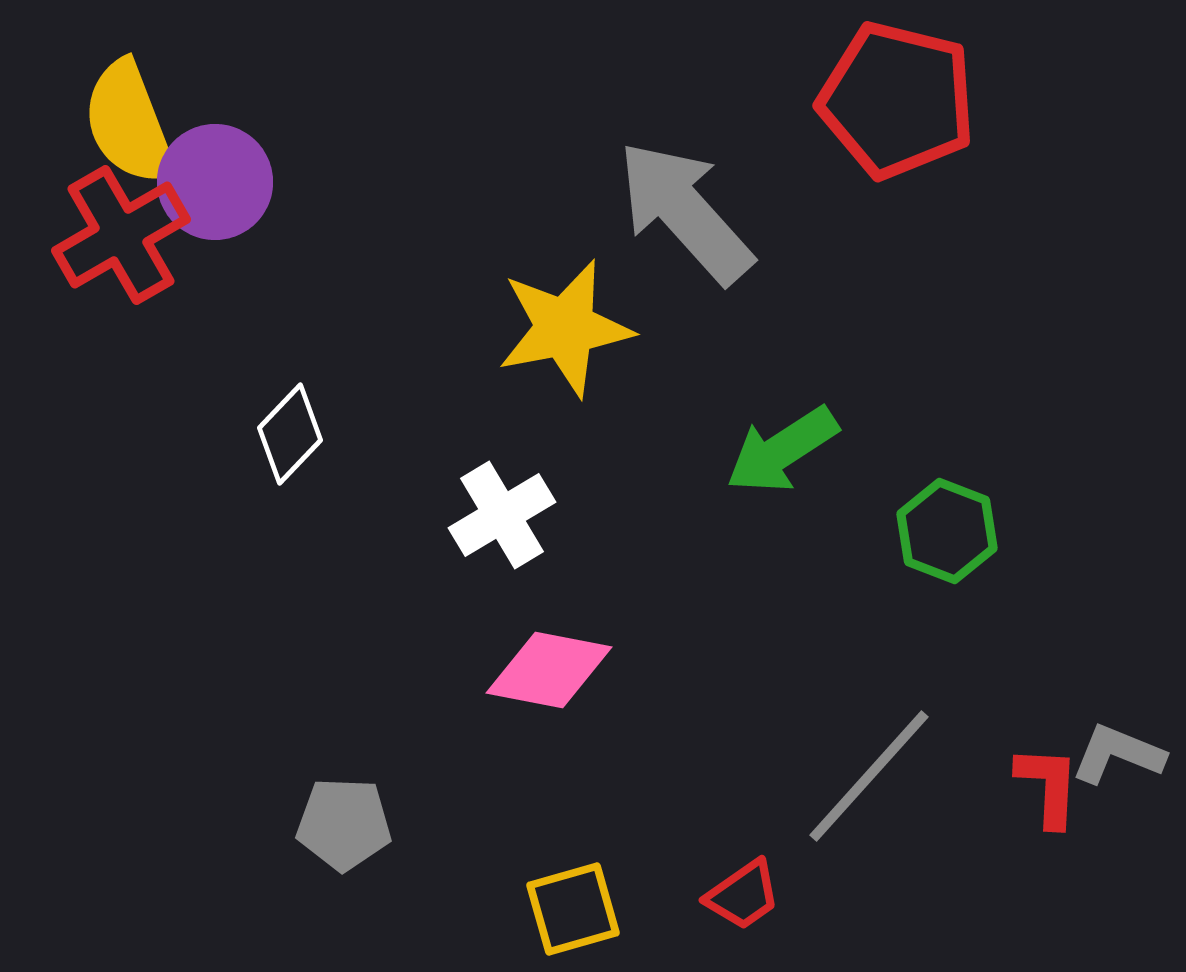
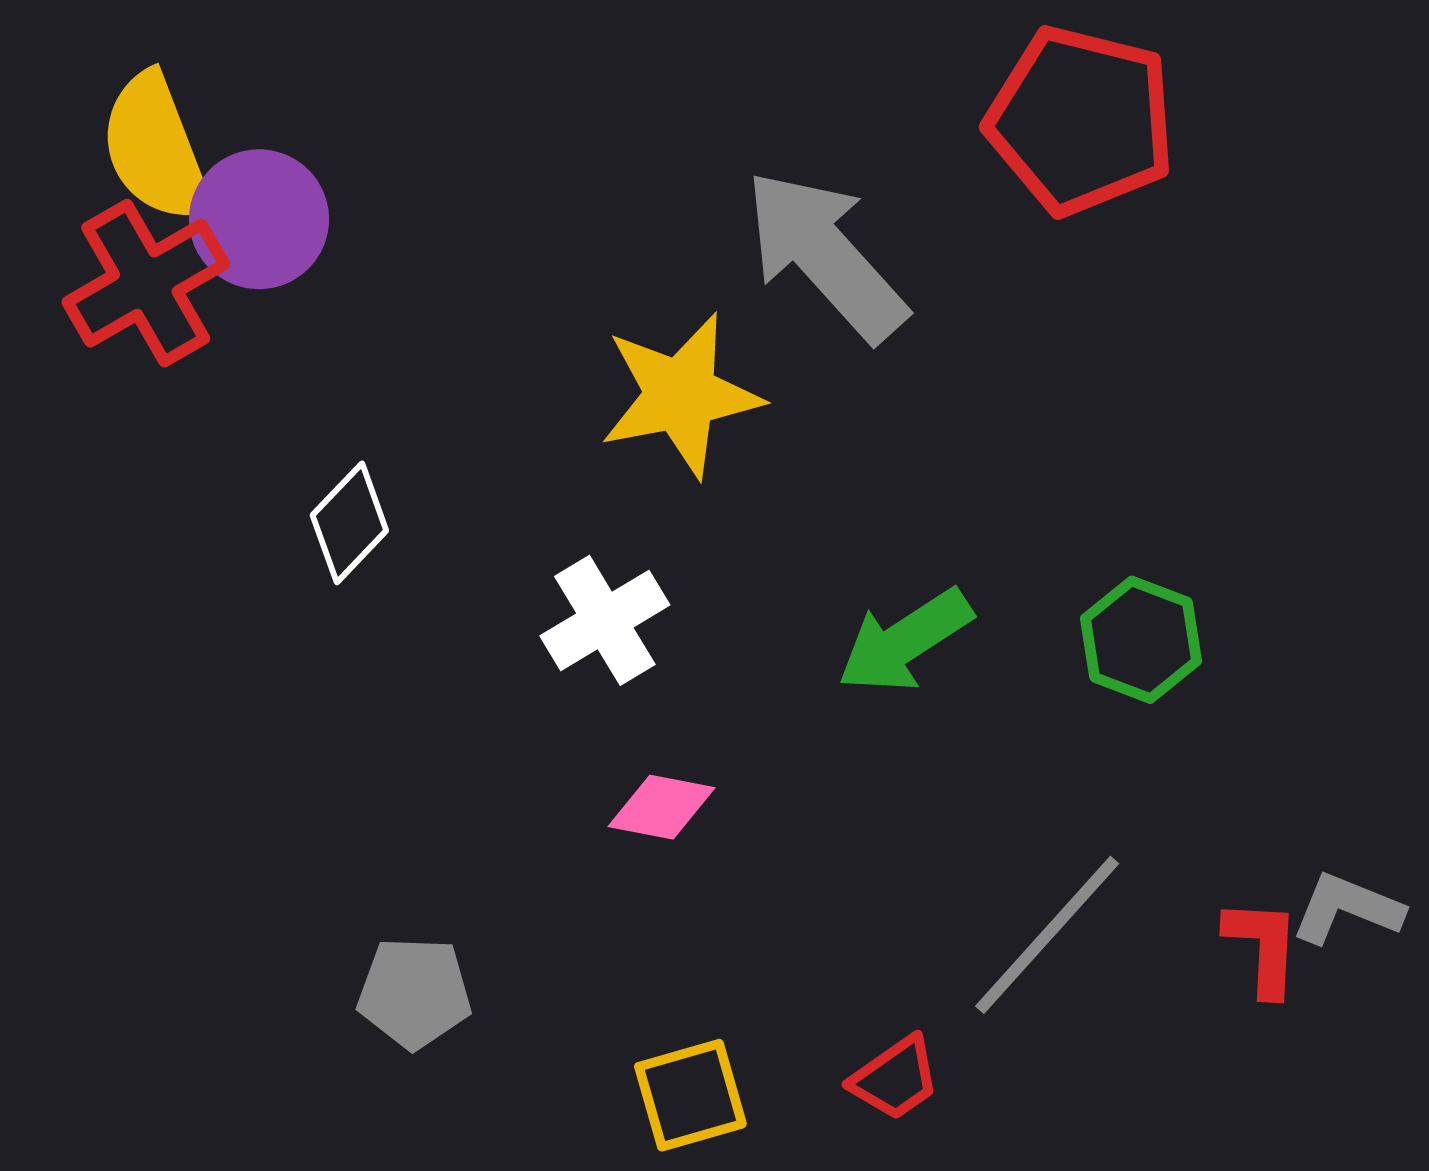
green arrow: (782, 450) -> (905, 641), moved
pink diamond: (549, 670) -> (661, 807), size x0.7

